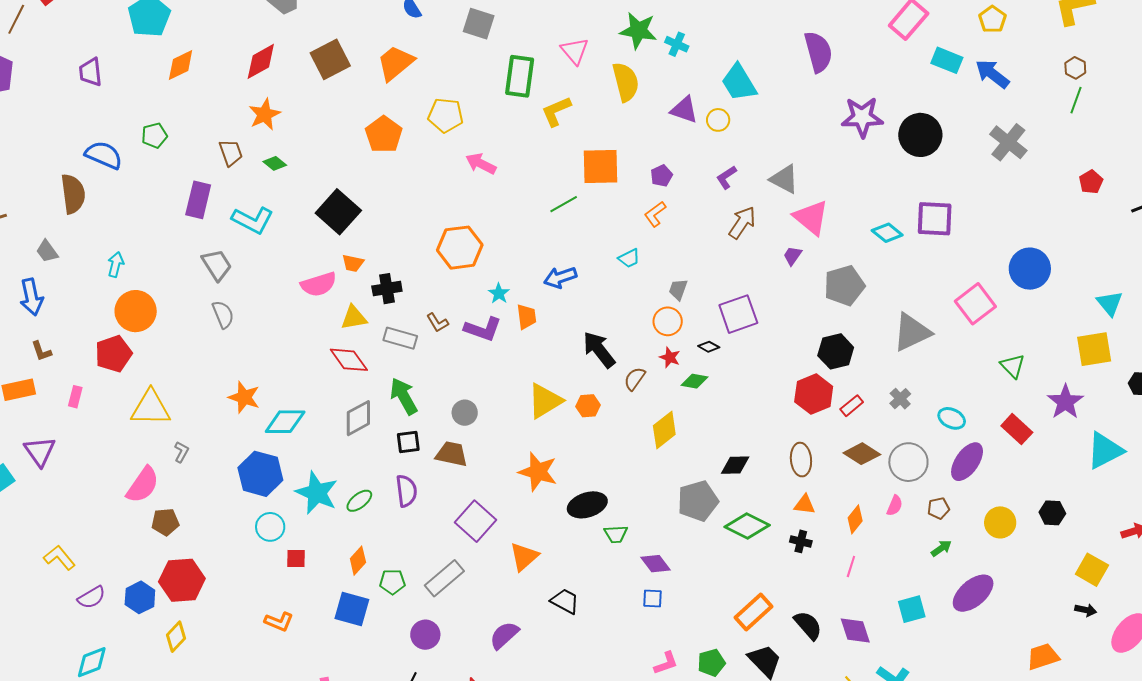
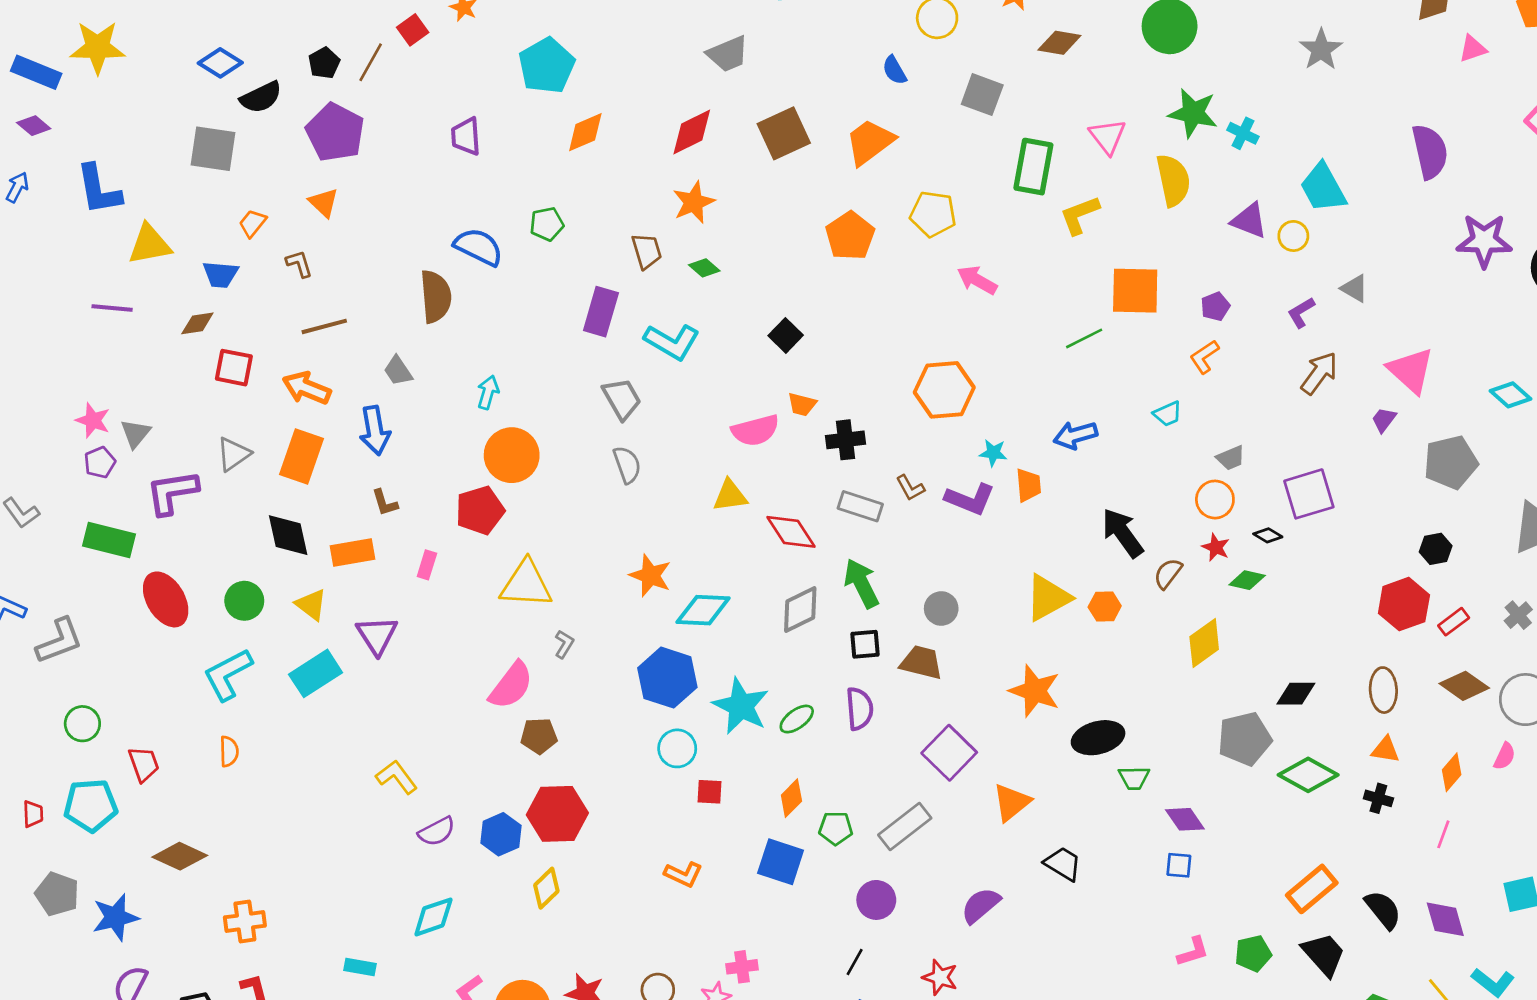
gray triangle: (784, 179) -> (1355, 288), moved, size x0.7
black square: (338, 212) -> (786, 335), size x0.6
gray trapezoid: (678, 290) -> (1231, 458), turned -135
cyan star: (499, 293) -> (993, 453), turned -30
yellow triangle: (354, 318) -> (730, 496), moved
black hexagon: (836, 351) -> (1436, 549), size x0.7

